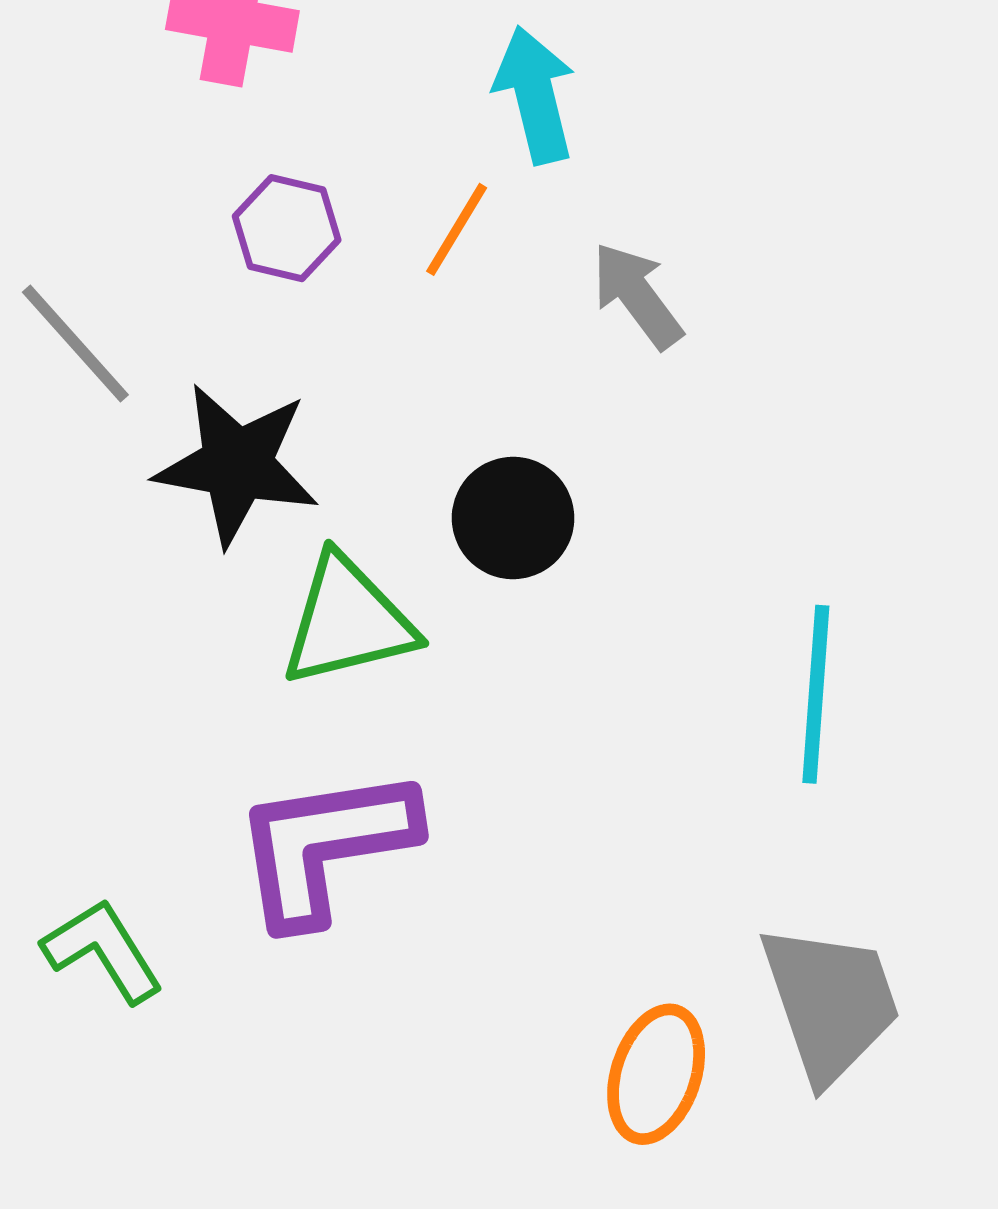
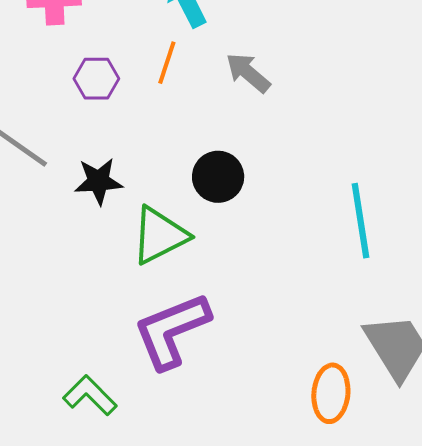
black star: (237, 465) -> (99, 181), size x0.7

